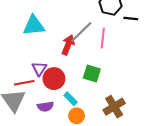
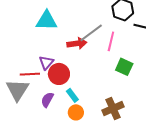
red arrow: (68, 45) -> (77, 43), turned 54
green square: (92, 74) -> (124, 67), moved
purple semicircle: (45, 107) -> (47, 100), turned 119

